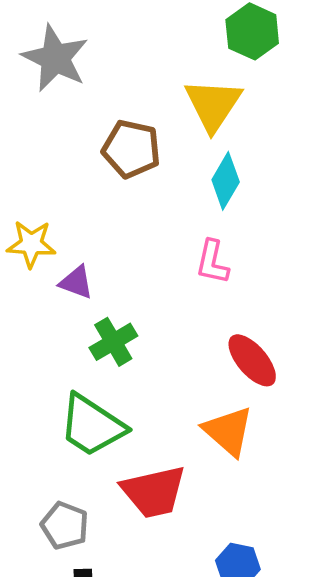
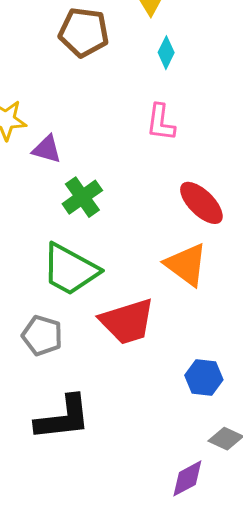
cyan diamond: (226, 181) -> (166, 53), size x0.7
gray pentagon: (65, 526) -> (42, 335), moved

